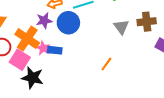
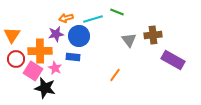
orange cross: (27, 39) -> (40, 51), turned -35
pink star: (43, 48) -> (55, 68), moved
blue rectangle: (55, 50) -> (73, 57), moved

